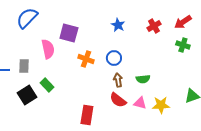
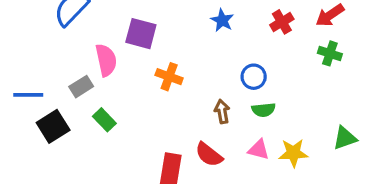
blue circle: (114, 58) -> (254, 77), moved
gray rectangle: (24, 66) -> (81, 87), moved, turned 56
black square: (27, 95) -> (53, 126), moved
red semicircle: (118, 100) -> (209, 155), moved

